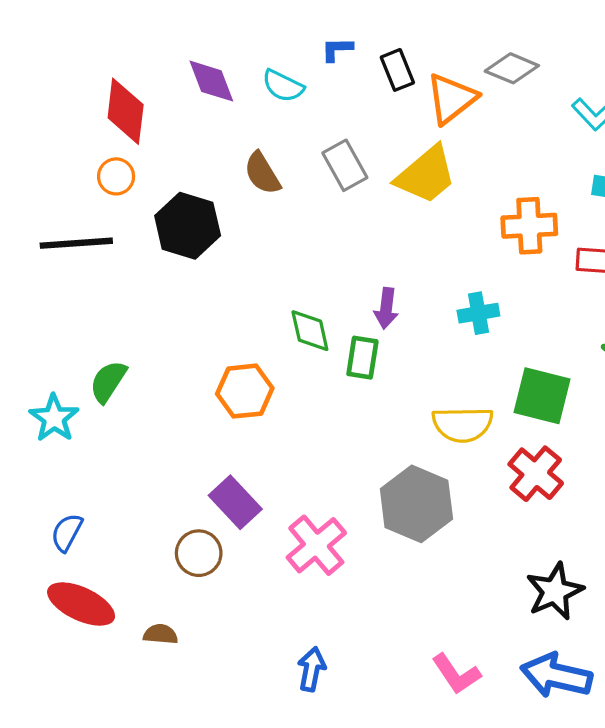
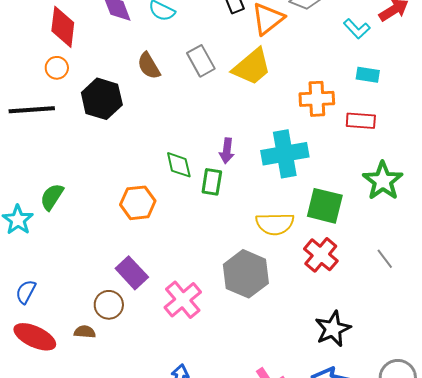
cyan cross: (478, 313) -> (285, 154), size x1.8
brown semicircle: (161, 634) -> (85, 332), moved

